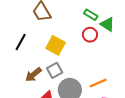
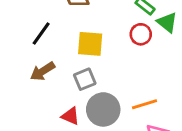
yellow square: (56, 45) -> (90, 44), turned -30
brown arrow: (33, 75) -> (43, 71), moved

